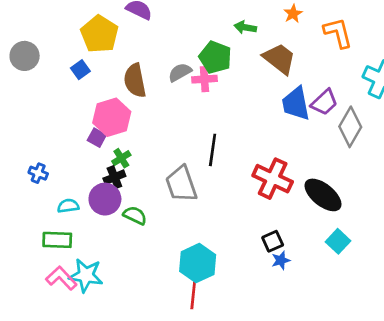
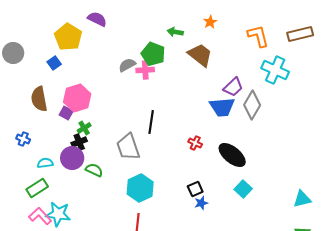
orange L-shape: (338, 33) -> (258, 36), moved
brown semicircle: (135, 80) -> (39, 99), moved
blue trapezoid: (296, 104) -> (222, 107), moved, turned -84
red cross: (273, 179) -> (195, 143), size x0.5
green rectangle: (57, 240) -> (37, 188), turned -35
cyan hexagon: (198, 263) -> (140, 188), moved

